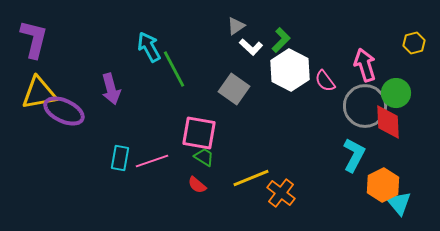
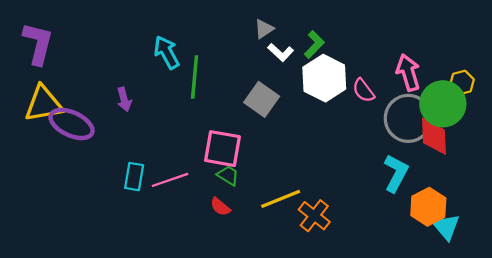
yellow hexagon: (414, 43) -> (462, 83), moved
green line: (174, 69) -> (195, 77), turned 33
purple arrow: (111, 89) -> (124, 99), size x0.7
green circle: (396, 93) -> (443, 104), size x1.4

